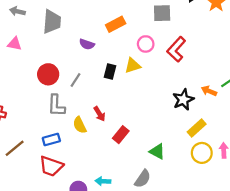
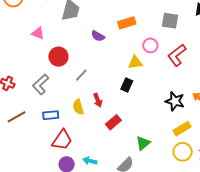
pink triangle: (15, 44) -> (38, 33), moved
black rectangle: (110, 71) -> (127, 85), moved
gray line: (75, 80) -> (81, 75), moved
black star: (183, 100) -> (175, 101), turned 30
gray L-shape: (56, 106) -> (41, 84), moved, turned 35
green triangle: (157, 151) -> (143, 143), turned 42
red trapezoid: (51, 166) -> (62, 140), moved, turned -85

